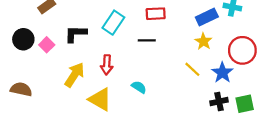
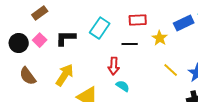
yellow star: (203, 41) -> (160, 38), moved
pink square: (47, 45) -> (40, 40), moved
red arrow: (107, 65) -> (114, 66), moved
brown semicircle: (21, 89) -> (28, 76), moved, turned -138

